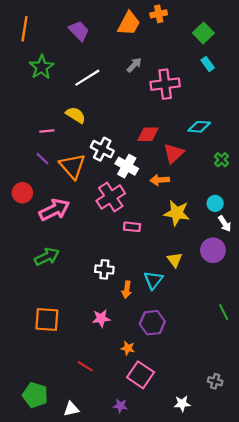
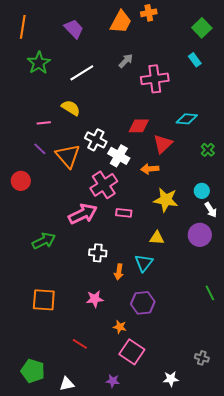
green square: (203, 33) -> (202, 28), moved
pink arrow: (54, 210) -> (83, 214), moved
yellow triangle: (175, 260) -> (157, 238), moved, turned -49

